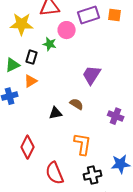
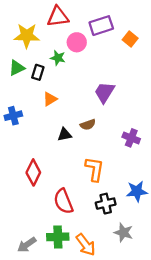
orange square: (115, 15) -> (130, 39), moved, turned 32
green triangle: (13, 65) -> (17, 68), moved
orange triangle: (31, 81) -> (50, 99), moved
brown semicircle: (77, 104) -> (88, 125), turned 128

